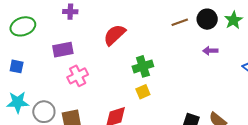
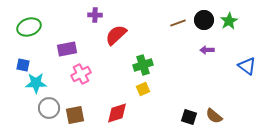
purple cross: (70, 12) -> (95, 15), moved
cyan star: (18, 102) -> (36, 83), moved

